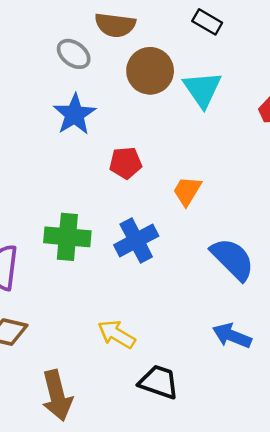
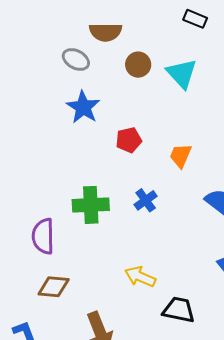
black rectangle: (207, 22) -> (195, 19), moved
brown circle: (150, 71) -> (138, 65), size x0.7
blue cross: (136, 240) -> (146, 200), size x0.7

